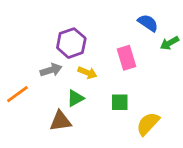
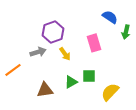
green arrow: (169, 43) -> (126, 32), turned -48
yellow arrow: (87, 73) -> (65, 54), turned 32
green triangle: (75, 98) -> (71, 82), moved

